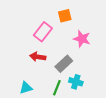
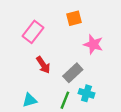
pink rectangle: (43, 32) -> (33, 32), moved
red arrow: (38, 57) -> (43, 65), turned -133

